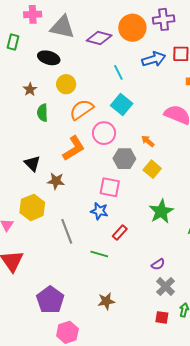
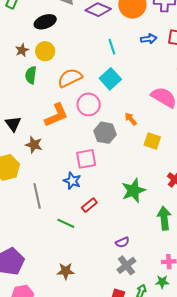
black ellipse: (49, 58) -> (45, 22), turned -45
blue arrow: (154, 59) -> (149, 39), size x0.7
yellow circle: (66, 84) -> (45, 51), moved
yellow square: (152, 169) -> (152, 141), moved, turned -30
pink square: (110, 187) -> (86, 159), turned -30

